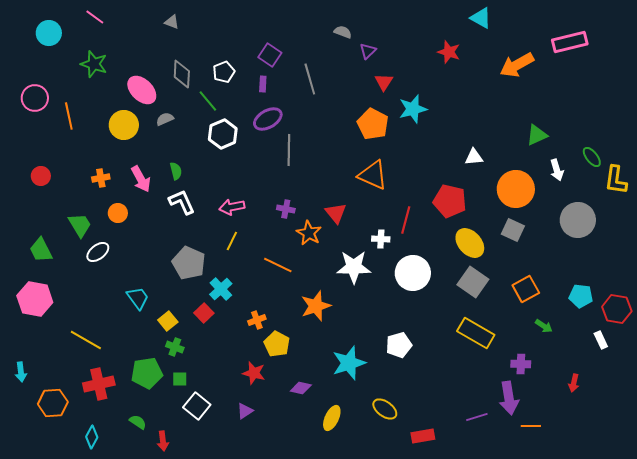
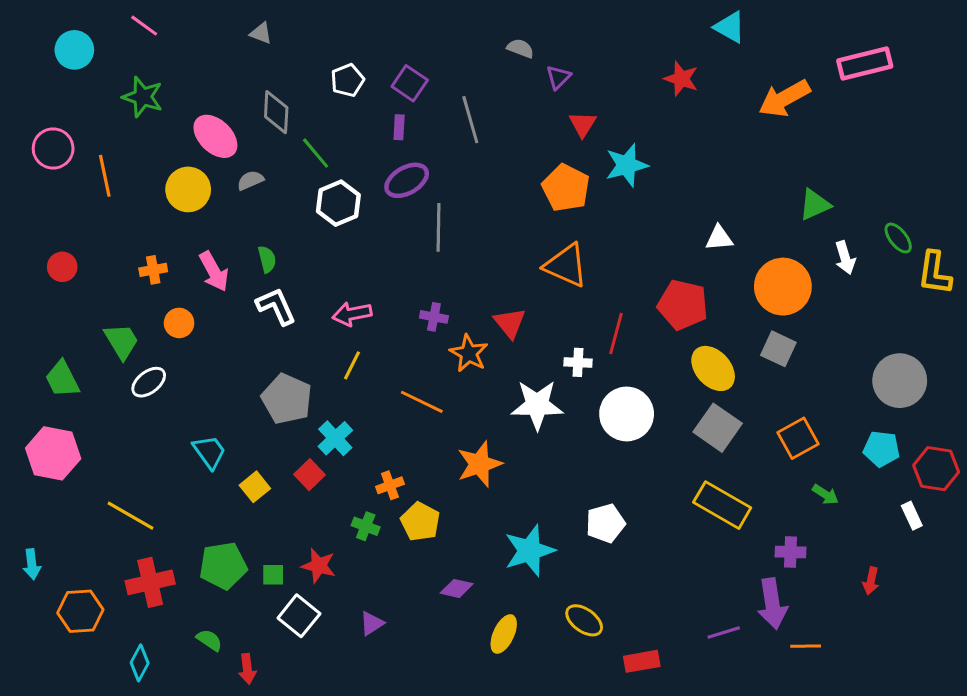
white pentagon: (224, 72) -> (347, 80), moved
gray circle: (578, 220) -> (900, 381), moved
green cross: (175, 347) -> (366, 526), moved
red star: (254, 373) -> (319, 566), moved

